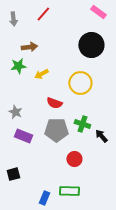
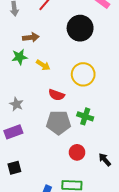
black circle: (91, 45) -> (80, 28), moved
yellow arrow: (41, 74) -> (43, 65), turned -120
purple rectangle: (23, 136) -> (13, 132), moved, turned -42
black arrow: (101, 136) -> (105, 160), moved

